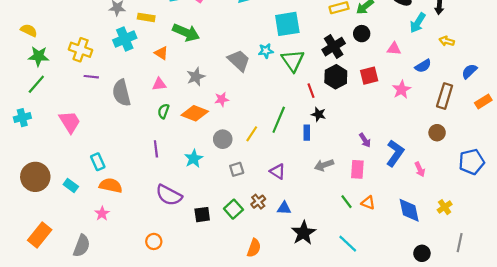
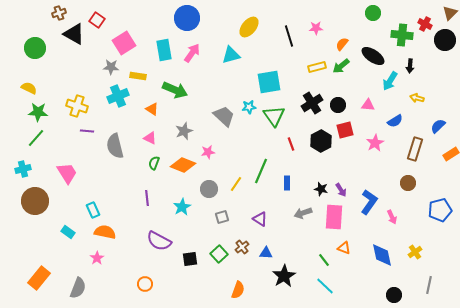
black circle: (362, 34) -> (338, 105), moved
black hexagon: (336, 77) -> (321, 141), moved
pink triangle: (159, 84) -> (150, 138), turned 32
black star: (319, 114) -> (321, 189), moved
pink rectangle: (357, 169) -> (334, 217), size x1.4
brown circle: (35, 177) -> (35, 201), moved
green line: (347, 202) -> (324, 260), moved

